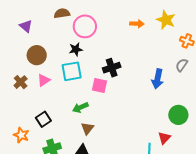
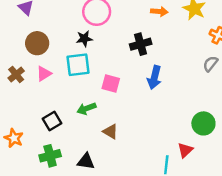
black cross: (112, 68) -> (141, 44), moved
blue arrow: (158, 79) -> (154, 77), moved
black square: (43, 119) -> (52, 121), moved
brown triangle: (87, 128) -> (110, 132), moved, turned -40

